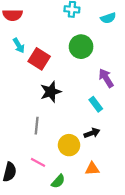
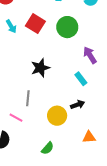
red square: (39, 59) -> (35, 24), moved
pink line: (38, 162) -> (16, 118), moved
orange triangle: (92, 169) -> (89, 137), moved

